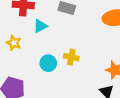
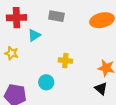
cyan circle: (48, 63) -> (46, 82), moved

